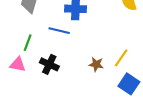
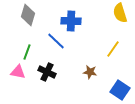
blue line: (59, 31) -> (56, 41), turned 30
yellow line: (121, 58) -> (113, 49), moved

